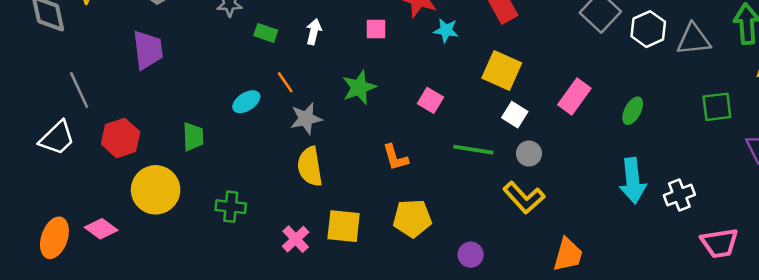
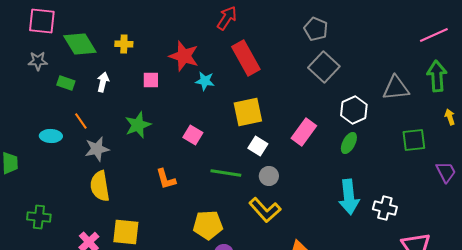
white hexagon: (648, 29) -> (354, 110), moved
yellow square: (502, 71) -> (248, 112), turned -36
cyan ellipse: (246, 102) -> (51, 136), turned 35
white cross: (679, 195) -> (385, 208), turned 35
yellow pentagon: (412, 218) -> (208, 225), moved

